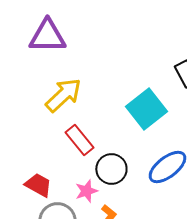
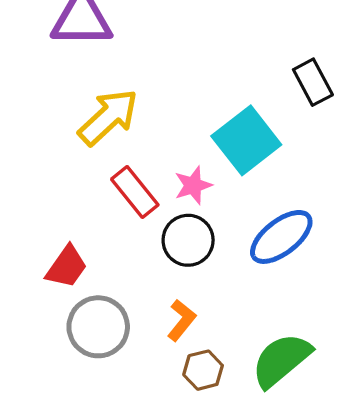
red trapezoid: (38, 185) -> (67, 267), turned 96
pink star: (86, 191) -> (193, 185), moved

